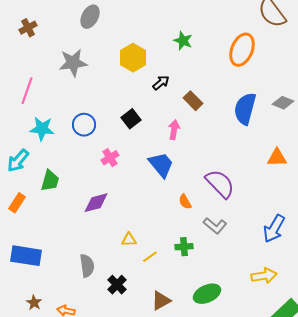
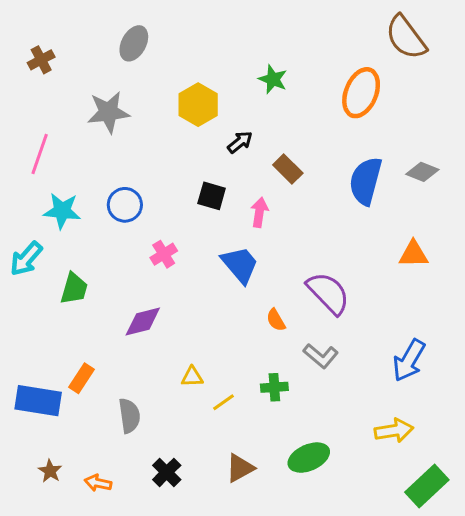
black square: (131, 119) -> (212, 196), moved, turned -36
orange rectangle: (17, 203) -> (81, 378), moved
black cross: (117, 285) -> (167, 472), moved

